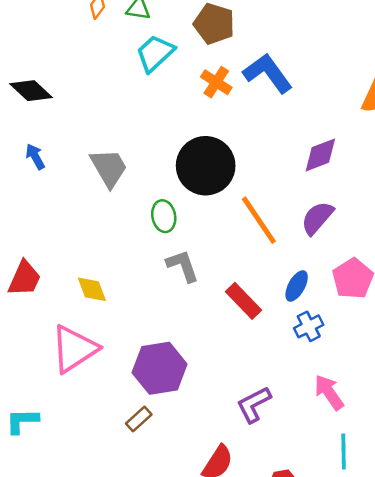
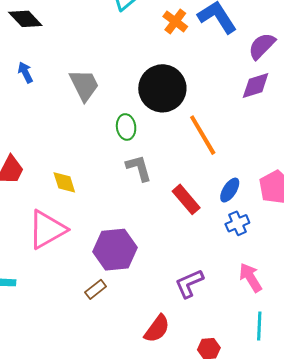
purple semicircle: (317, 218) -> (262, 46), moved

